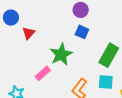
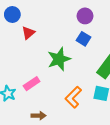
pink rectangle: (43, 73) -> (32, 84), moved

